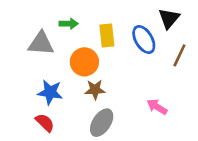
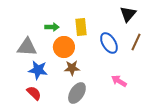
green arrow: (69, 24) -> (52, 27), moved
blue ellipse: (144, 39) -> (109, 43), moved
gray triangle: (41, 43) -> (27, 47), moved

